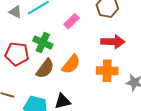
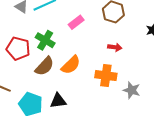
red arrow: (113, 42) -> (115, 47), size x0.6

